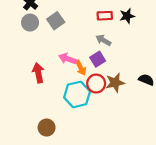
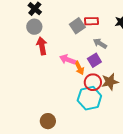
red rectangle: (105, 16) -> (91, 21), moved
gray square: (56, 21) -> (77, 26), moved
red arrow: (38, 73) -> (42, 46), moved
cyan hexagon: (77, 94) -> (89, 98), moved

